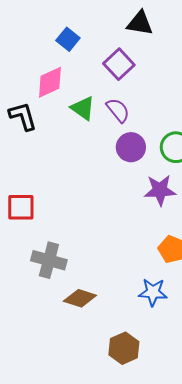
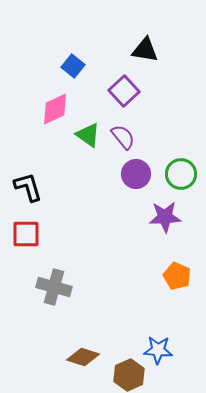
black L-shape: (23, 116) -> (28, 187), moved
blue star: (153, 292) -> (158, 350), moved
brown diamond: (80, 298) -> (83, 357), moved

